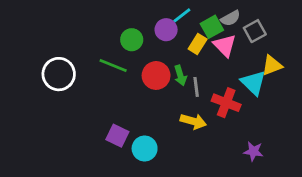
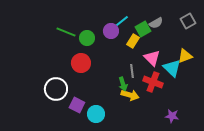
gray square: (255, 31) -> (188, 21), moved
pink triangle: (225, 45) -> (152, 58), moved
green line: (113, 65) -> (66, 32), moved
white circle: (59, 74) -> (56, 89), moved
red circle: (156, 75) -> (81, 63), moved
green arrow: (180, 75) -> (123, 84), moved

